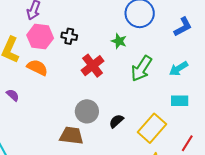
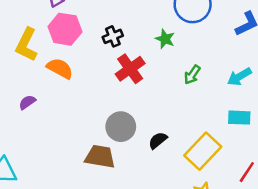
black cross: (69, 36) -> (113, 36), moved, turned -35
green arrow: (141, 68) -> (192, 75), size x0.6
purple semicircle: (13, 95) -> (27, 102), turned -80

